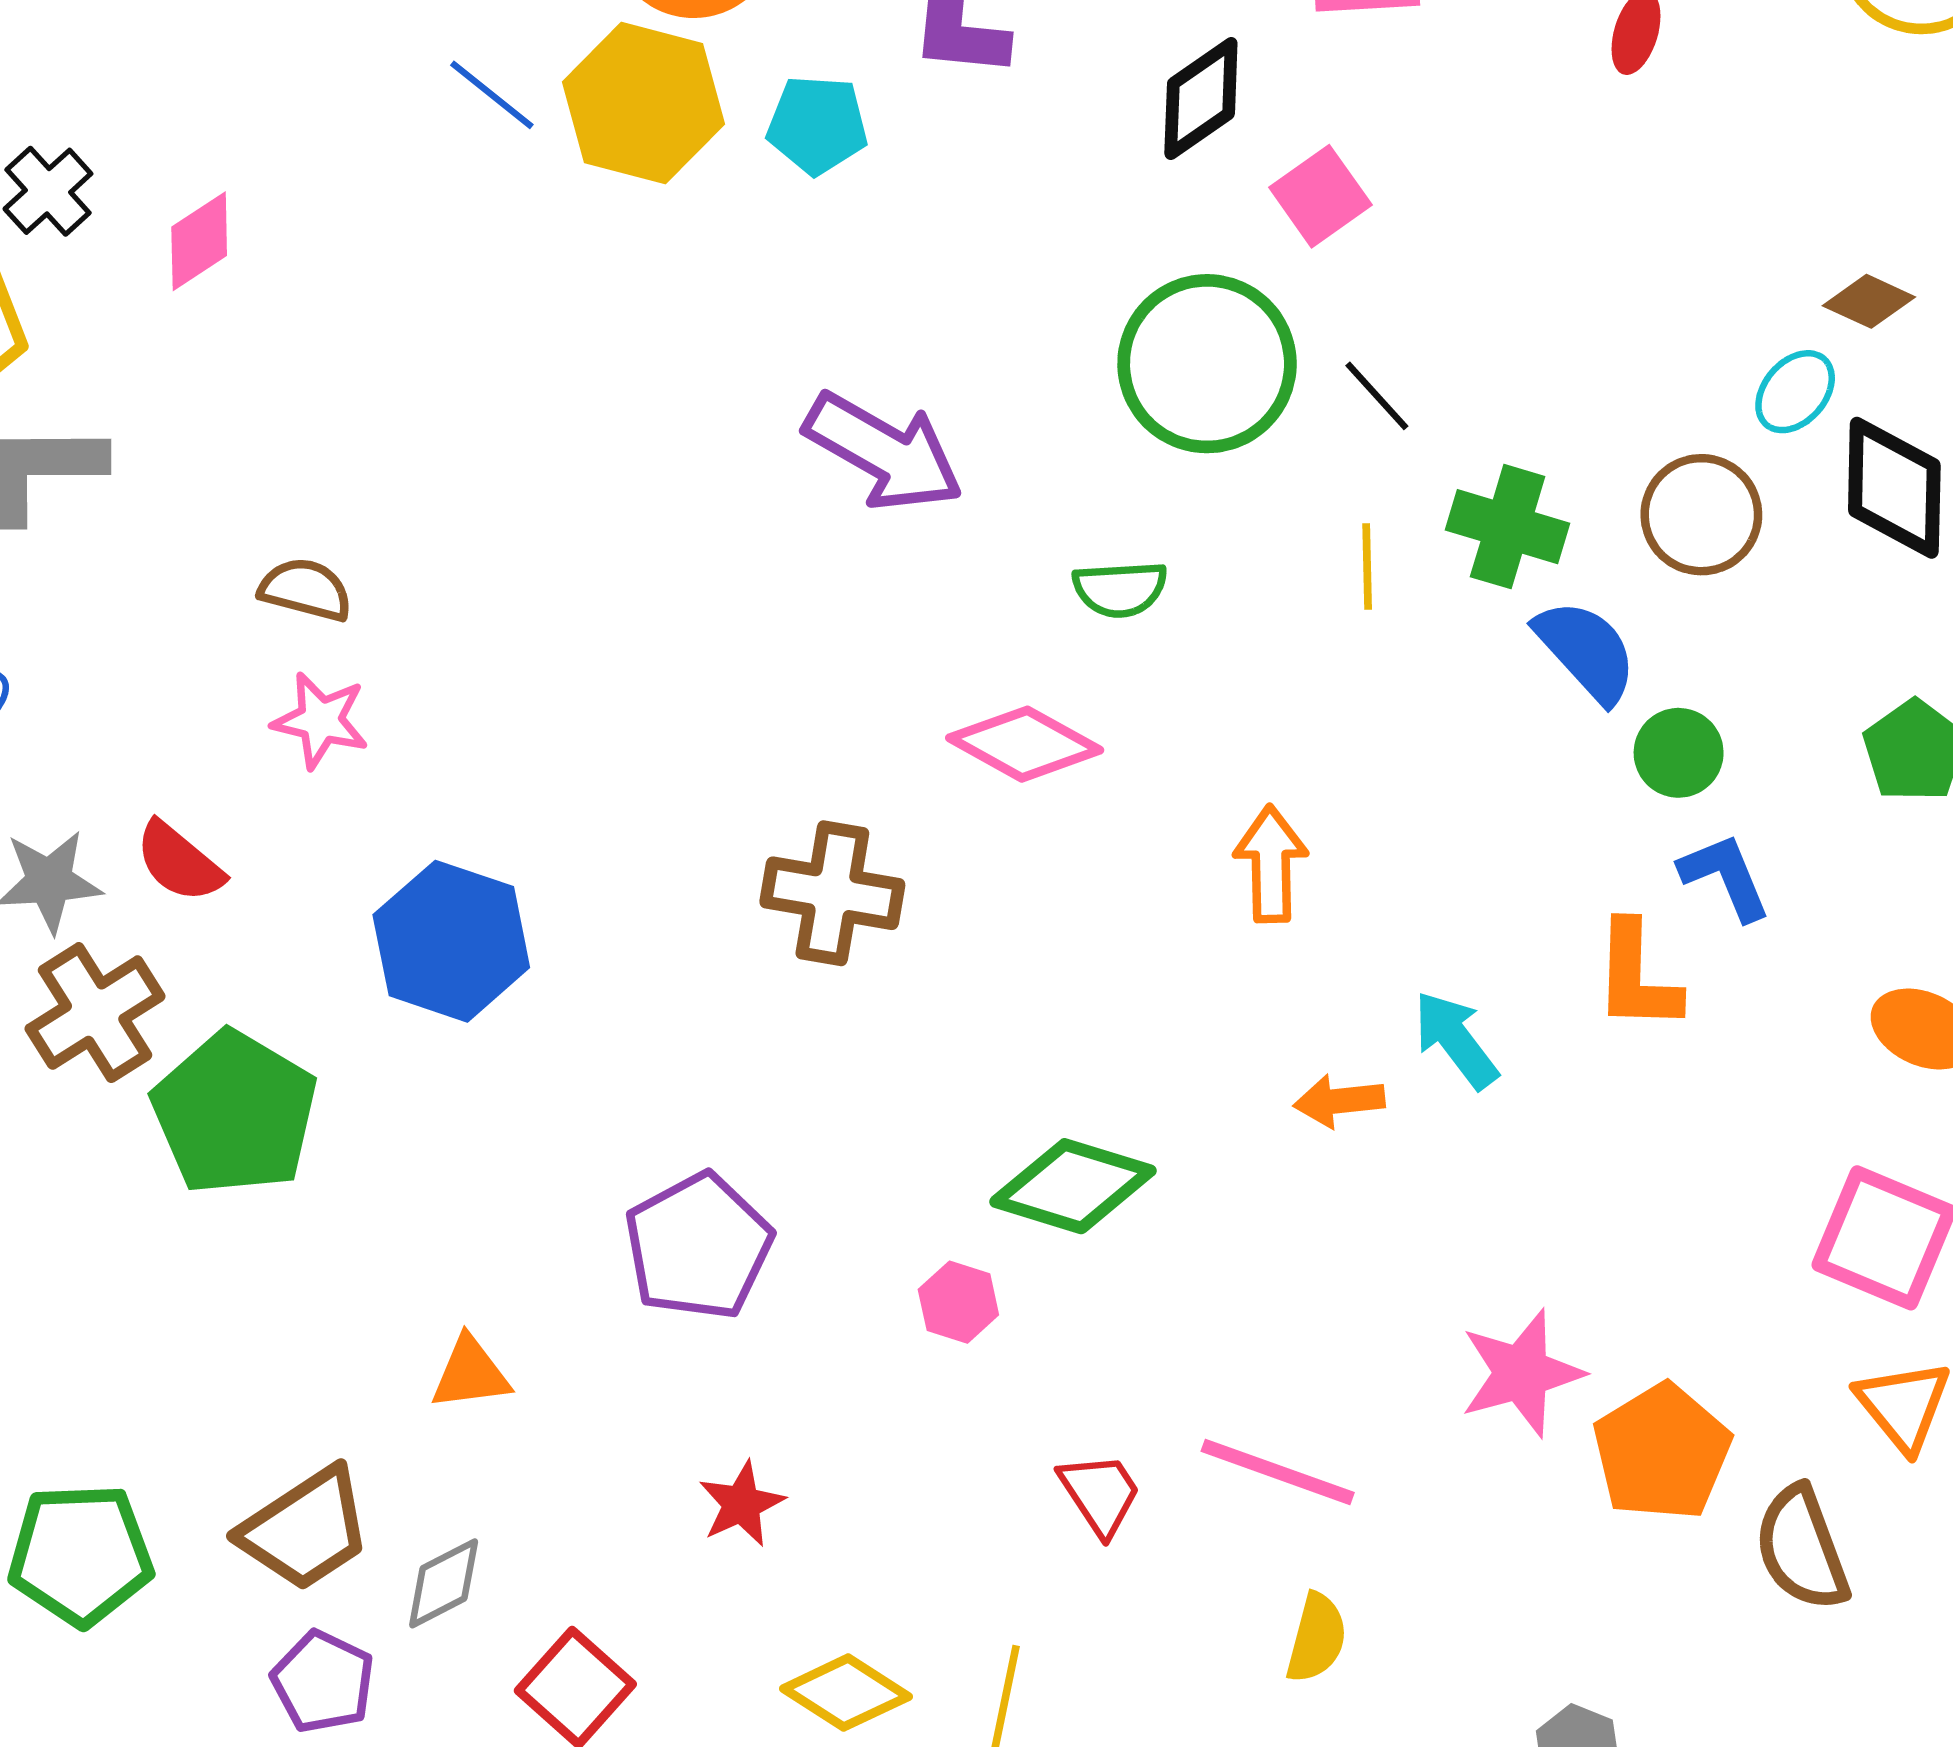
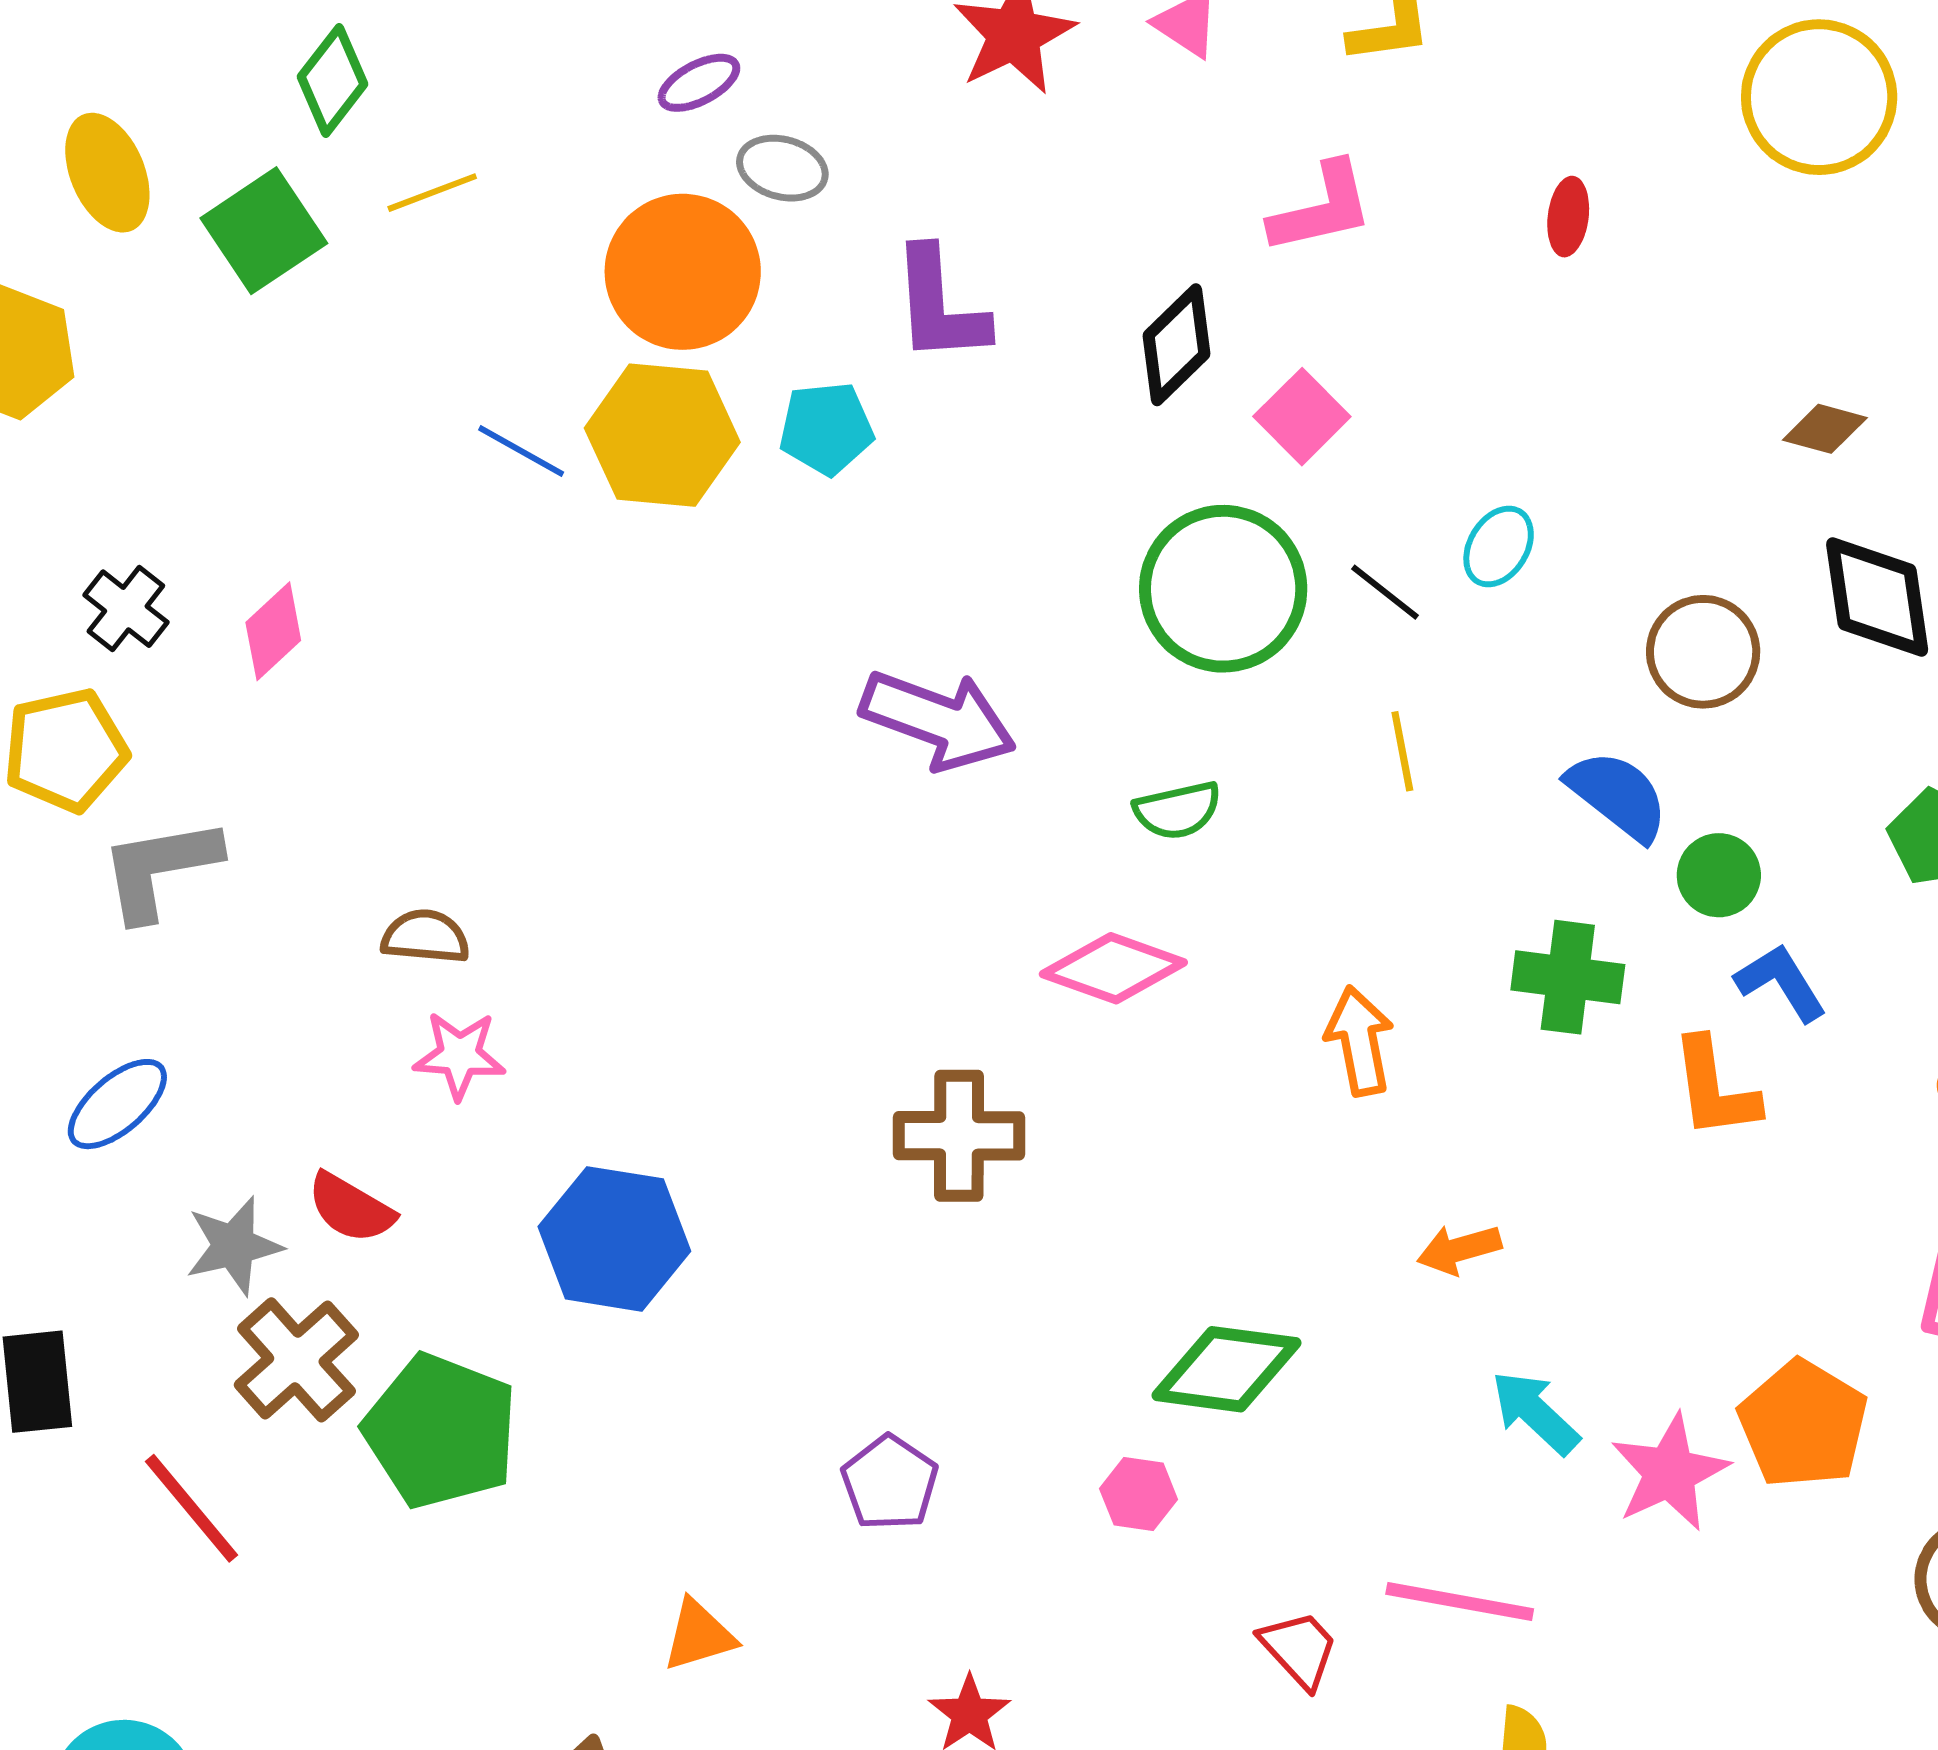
cyan ellipse: (1795, 392) -> (1499, 547), moved
green cross: (1508, 527) -> (1568, 977), moved
cyan arrow: (1456, 1040) -> (1535, 1412), moved
purple pentagon: (698, 1246) -> (890, 1483), size x0.7
orange pentagon: (1662, 1452) -> (1803, 1424), moved

